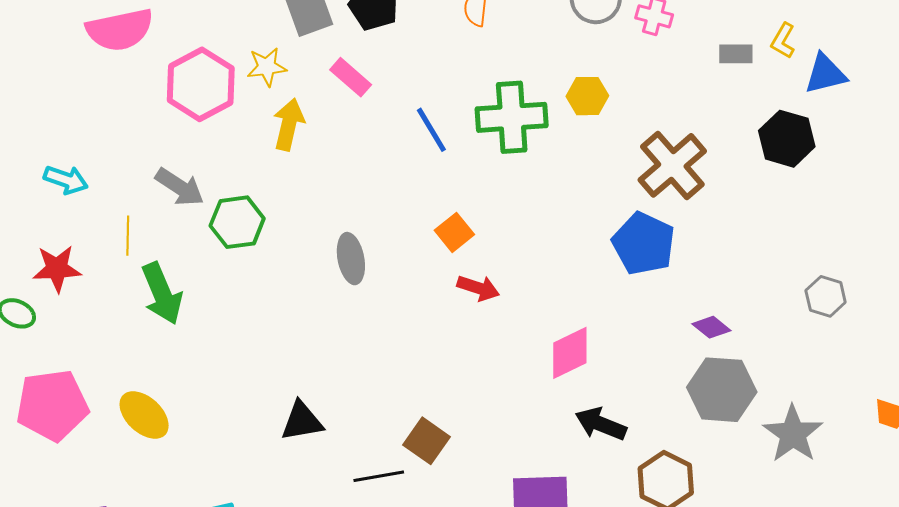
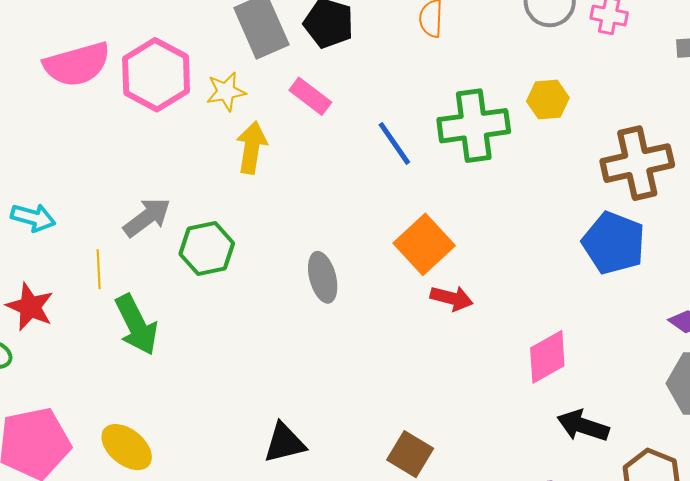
pink hexagon: (201, 84) -> (156, 75), moved
brown cross: (672, 165) -> (637, 163), turned 32
gray arrow: (180, 187) -> (147, 217), turned -66
orange square: (454, 232) -> (424, 244), size x1.5
red star: (57, 269) -> (30, 307), turned 30

